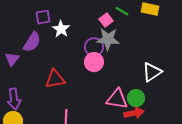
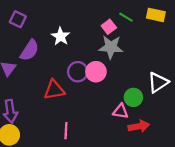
purple square: (43, 17) -> (18, 19), moved, turned 35
purple circle: (94, 47) -> (78, 72), moved
green circle: (136, 98) -> (133, 97), moved
pink triangle: (117, 99) -> (121, 111), size x0.7

